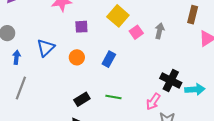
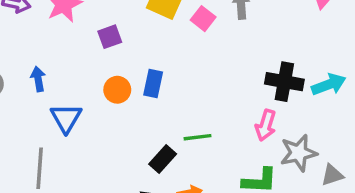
blue triangle: (46, 48) -> (66, 118), moved
blue arrow: (16, 57) -> (38, 79), moved
blue rectangle: (109, 59) -> (153, 83), moved
black rectangle: (82, 99) -> (163, 159), moved

